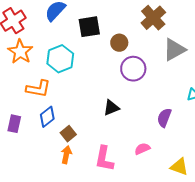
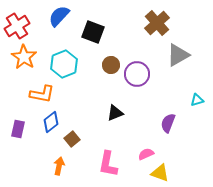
black square: (89, 27) -> (93, 32), turned 30
brown circle: (119, 43) -> (111, 65), moved
orange arrow: (66, 155) -> (59, 166), moved
yellow triangle: (179, 167) -> (160, 173), moved

